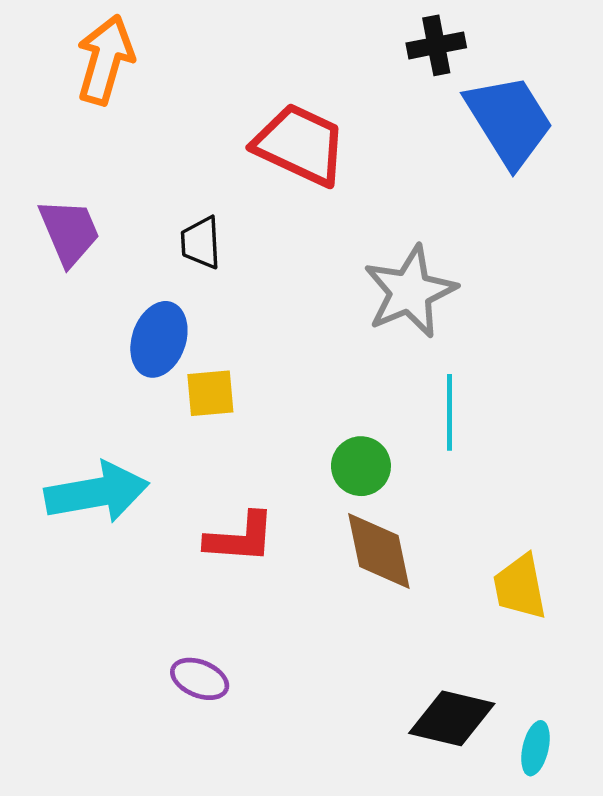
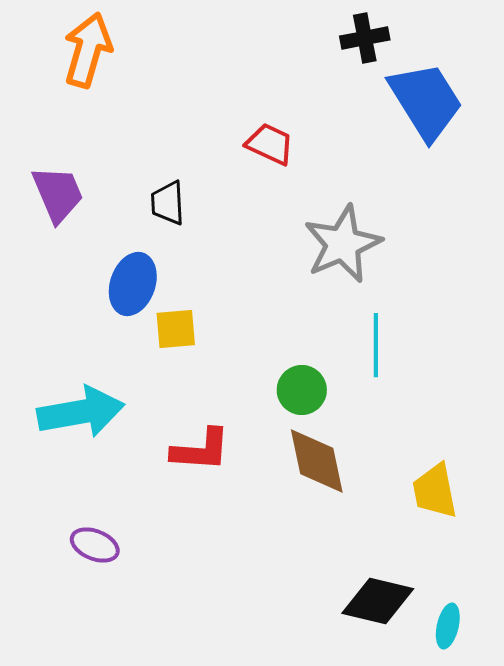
red trapezoid: (300, 145) -> (270, 144), moved, size x0.6
purple ellipse: (200, 679) -> (95, 545), moved

